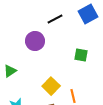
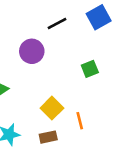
green square: (81, 55) -> (90, 69), turned -32

